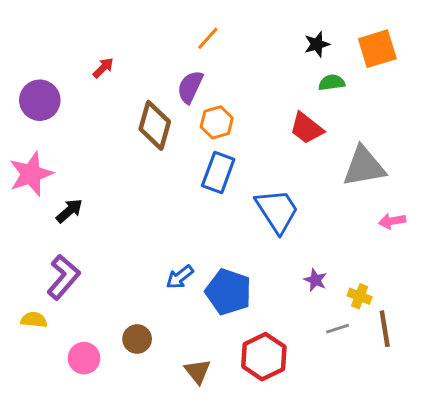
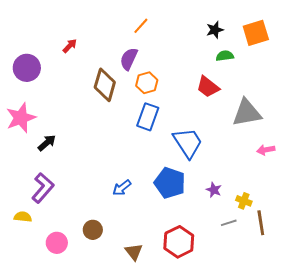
blue pentagon: (228, 292) -> (170, 183), moved

